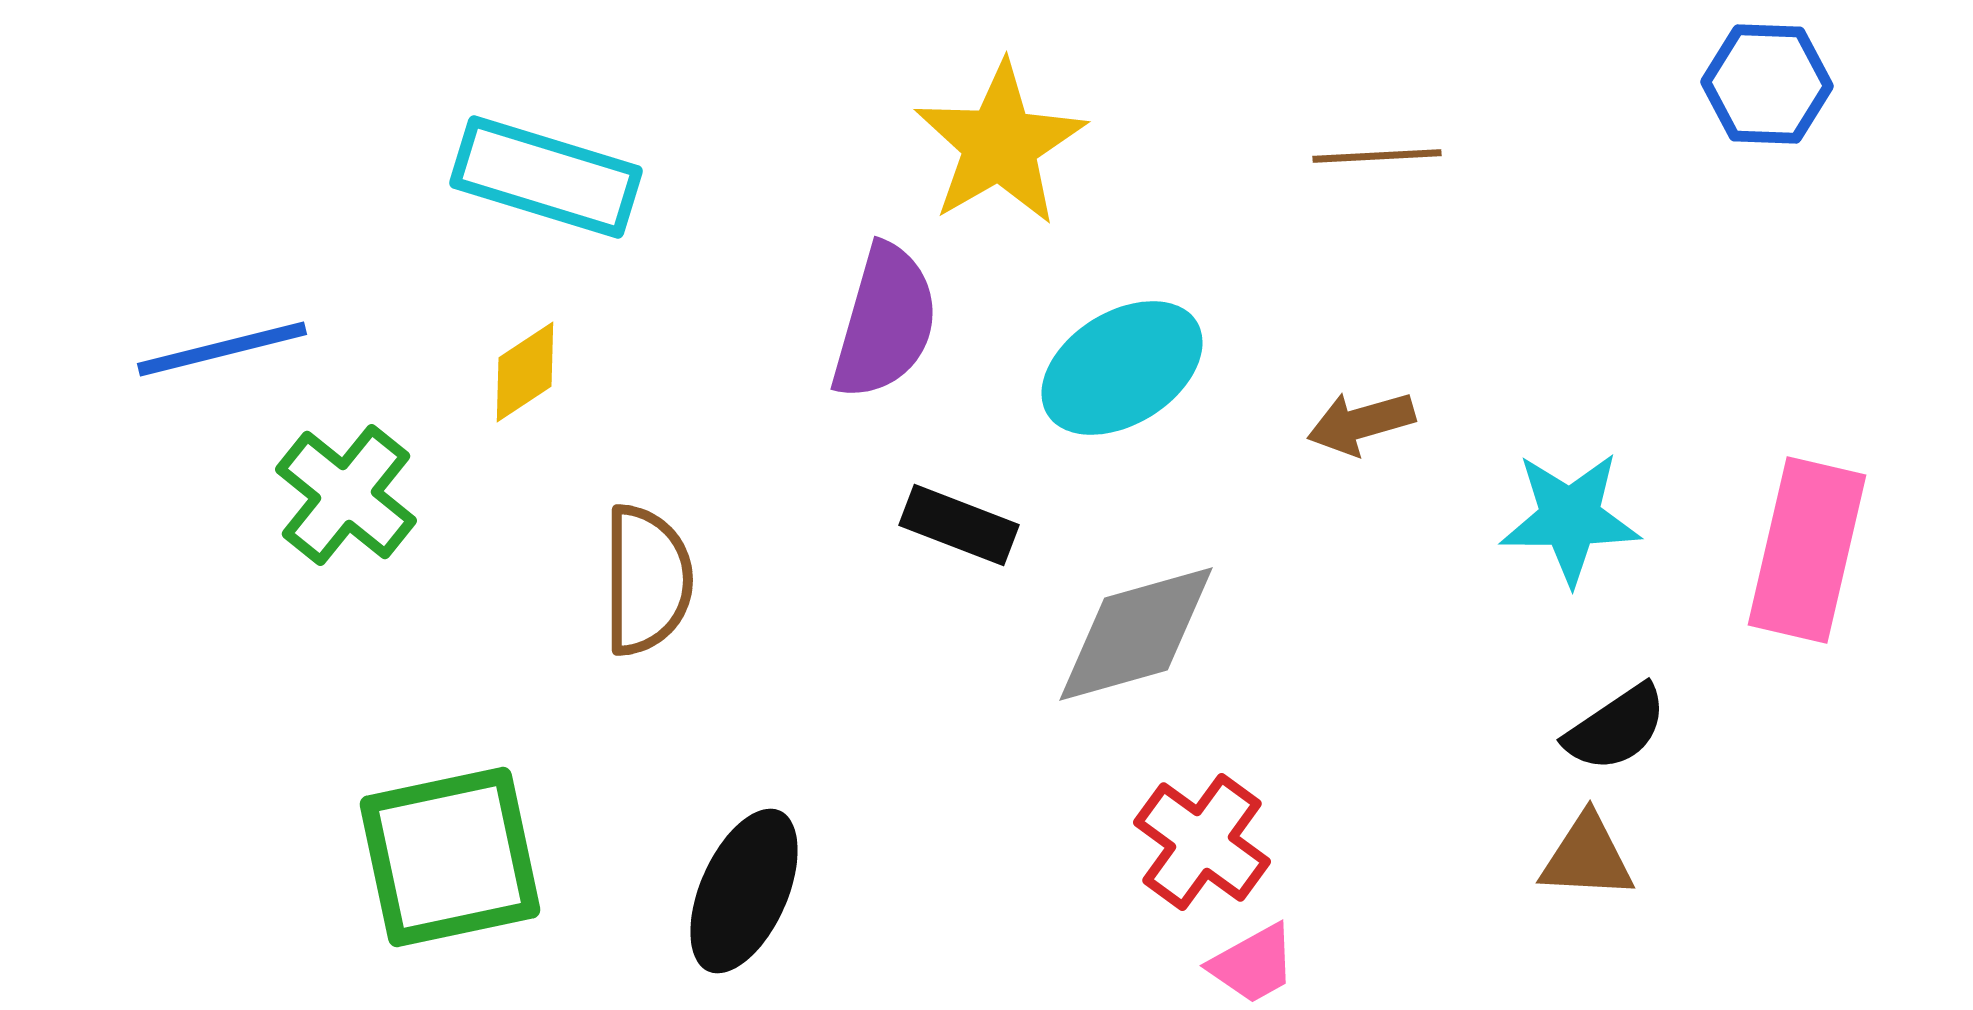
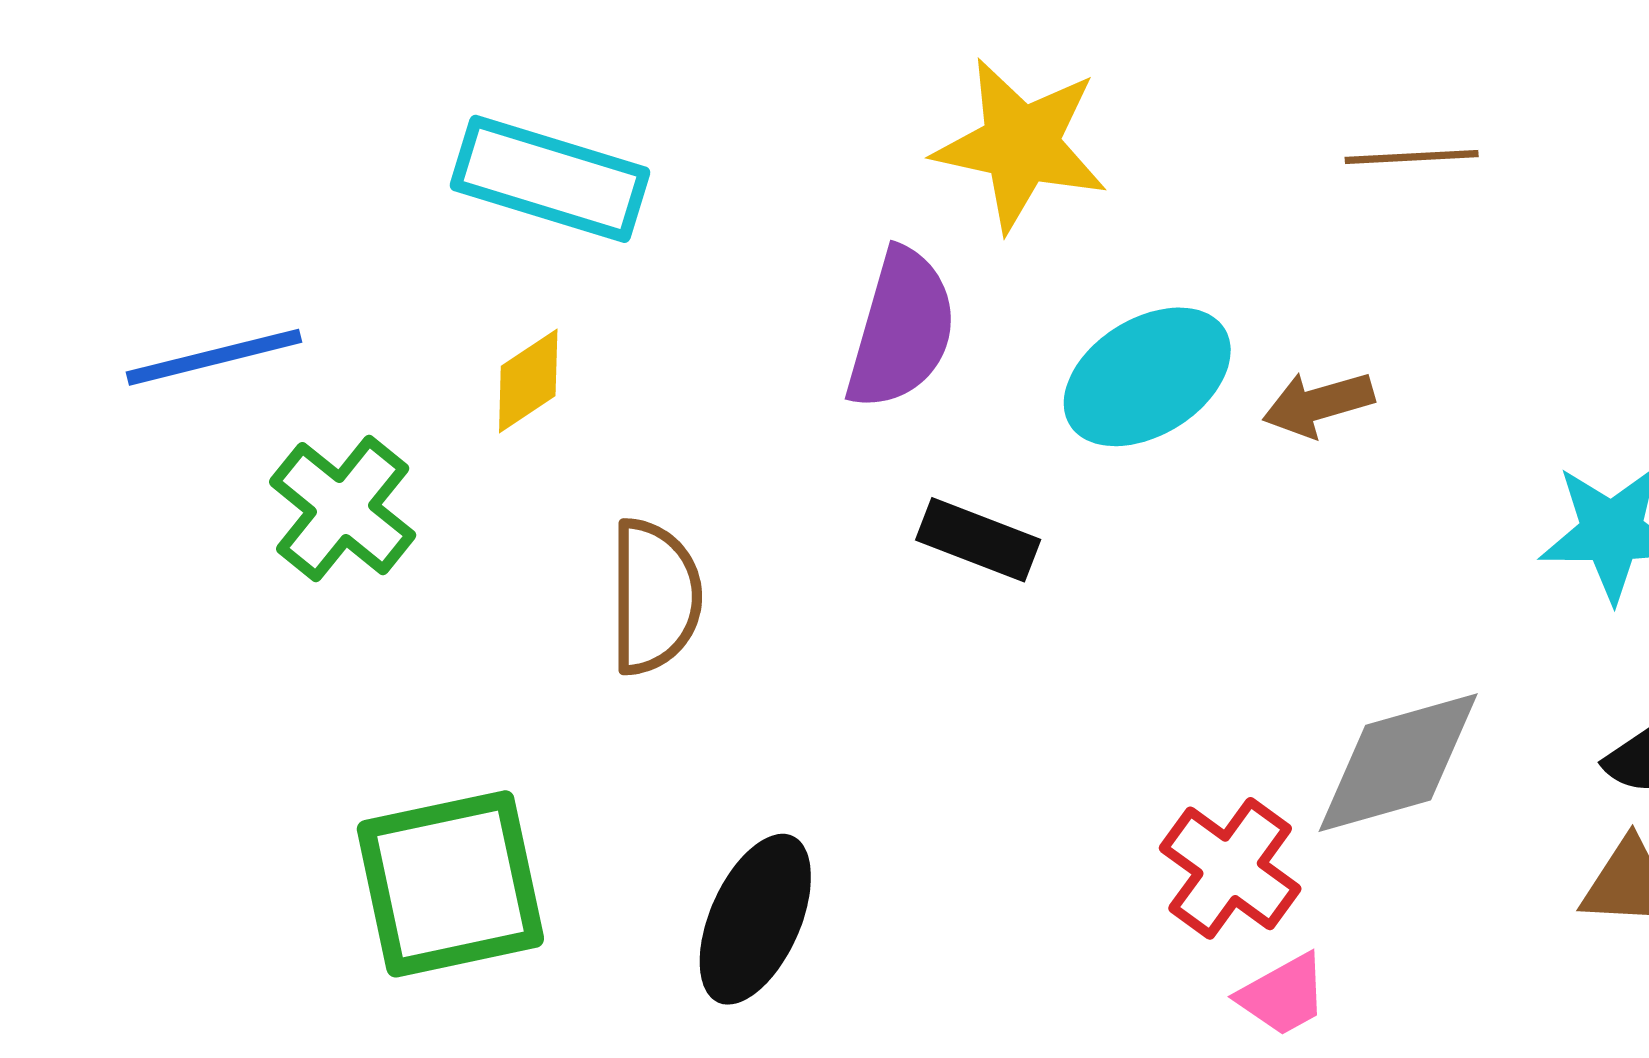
yellow star: (1000, 144) -> (1021, 145), turned -30
brown arrow: (1361, 423) -> (1318, 404), moved
gray diamond: (1136, 634) -> (1398, 763), moved

